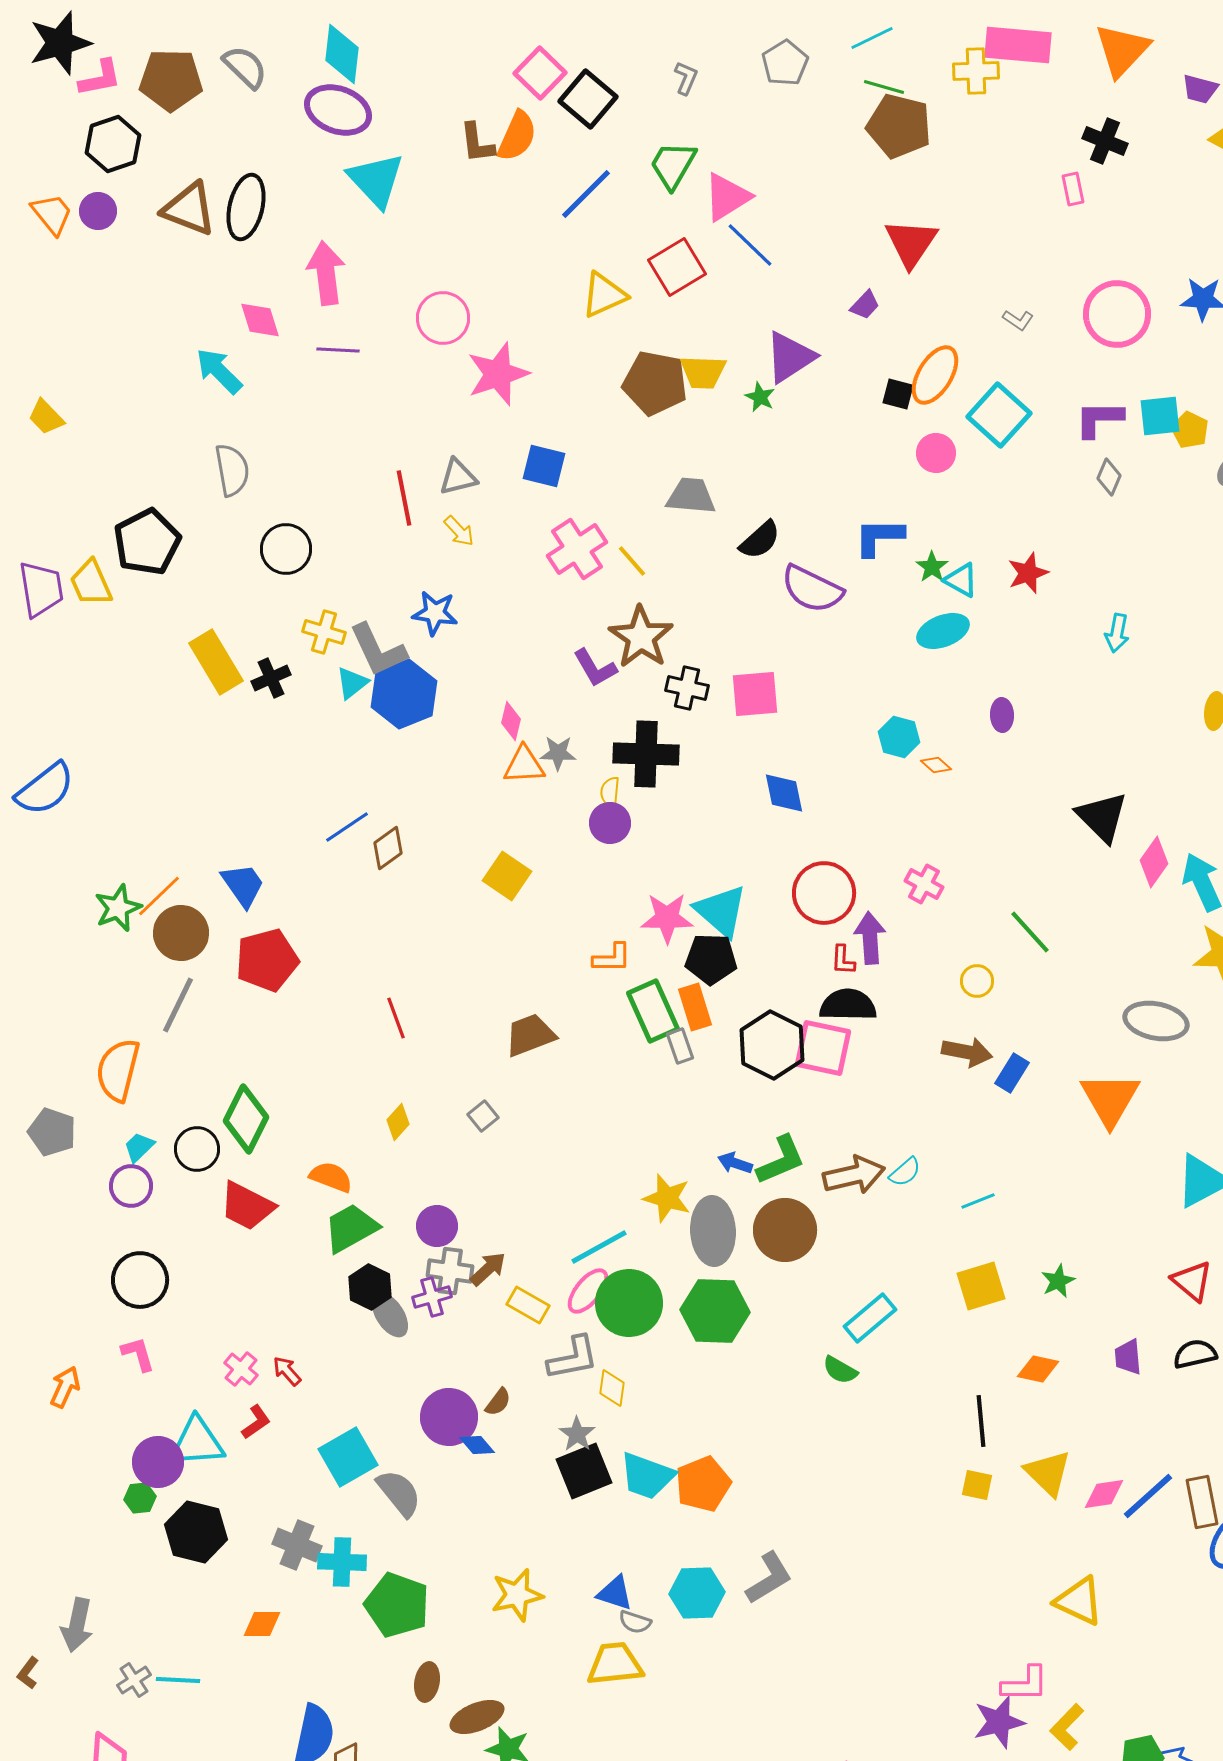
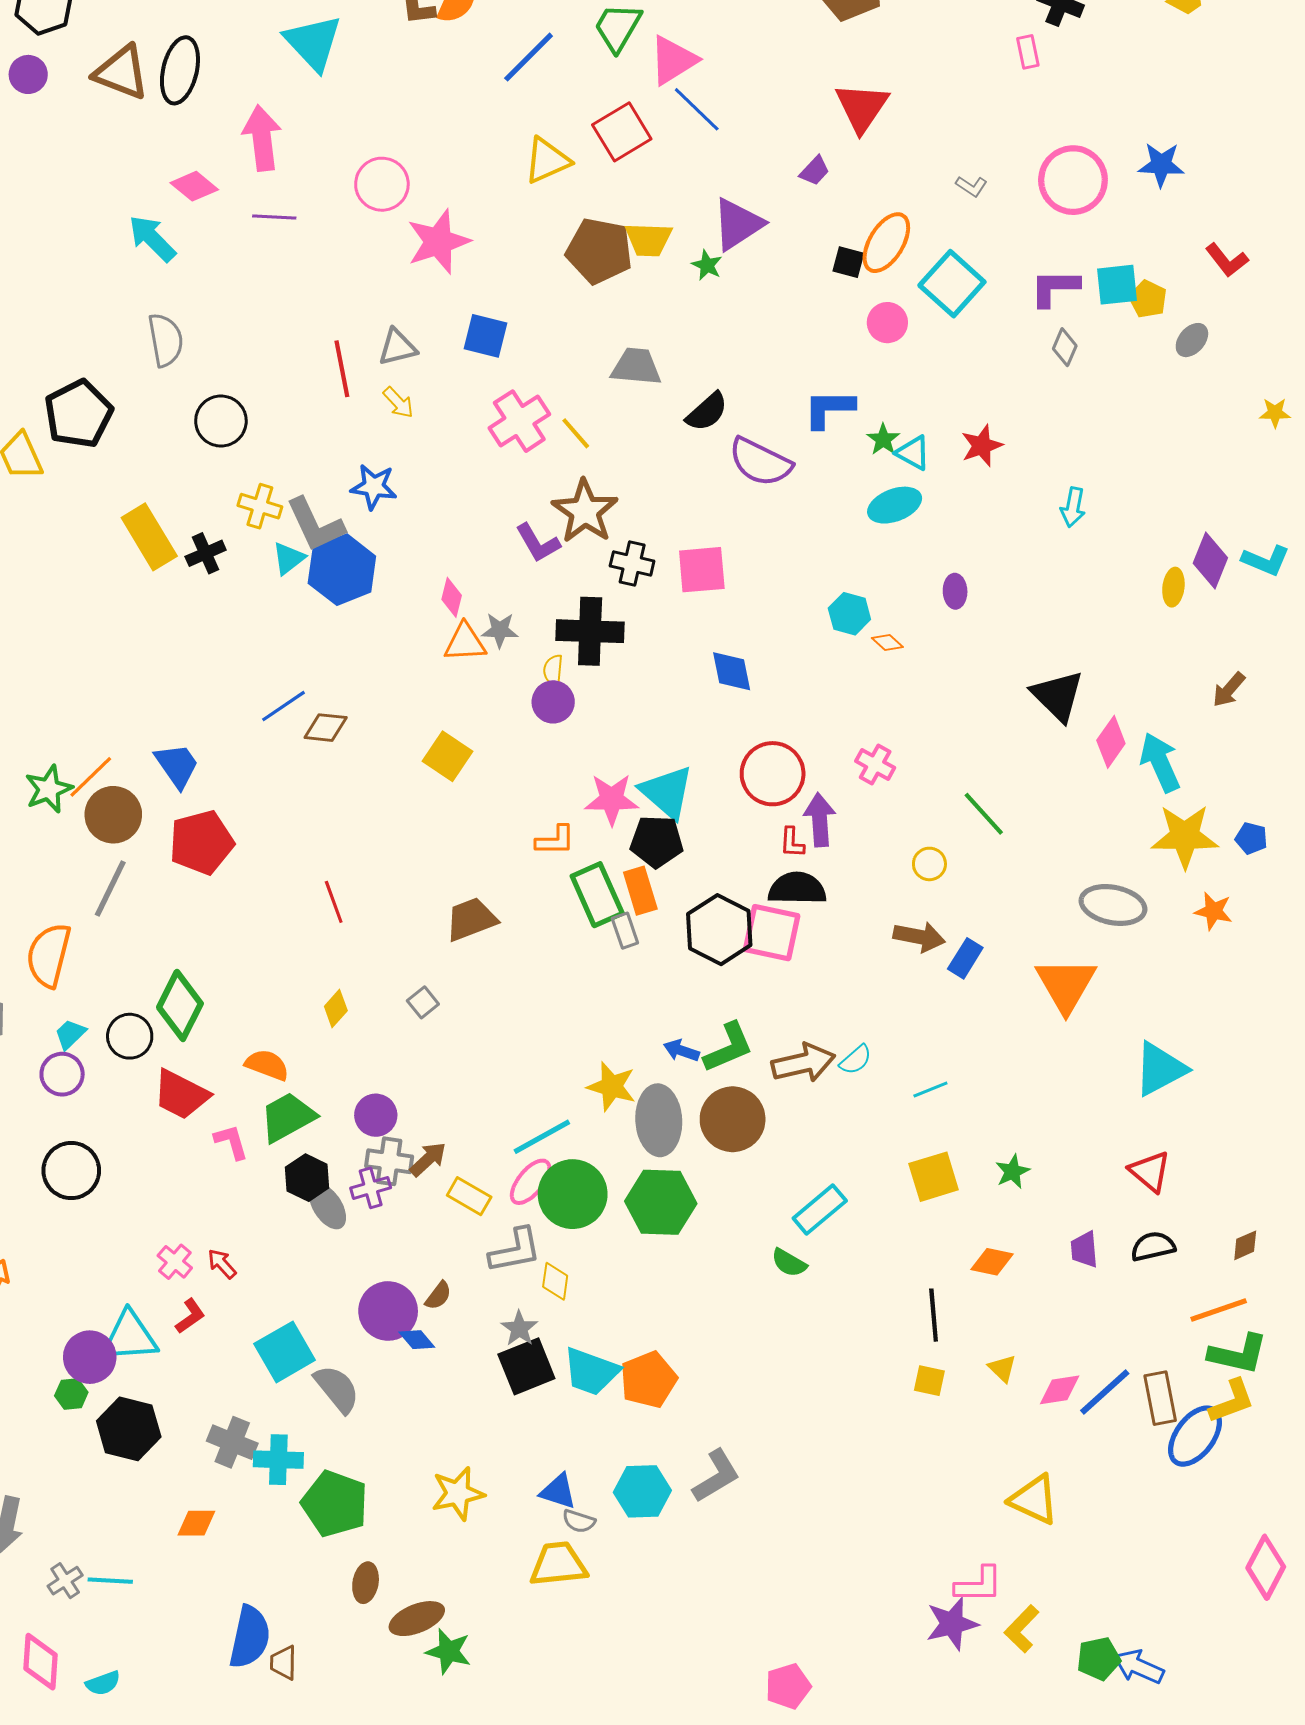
pink diamond: (260, 320) -> (194, 186), turned -33
brown diamond: (388, 848) -> (326, 728), turned 42
pink L-shape: (138, 1354) -> (231, 1142), moved
yellow triangle: (1048, 1473) -> (1002, 1368), size x0.6

